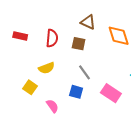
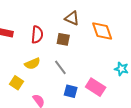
gray line: (84, 72) -> (60, 67), moved
blue square: (76, 92) -> (71, 91), moved

